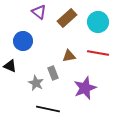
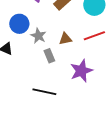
red line: (98, 53) -> (94, 36), turned -30
gray star: (36, 83) -> (38, 36), moved

